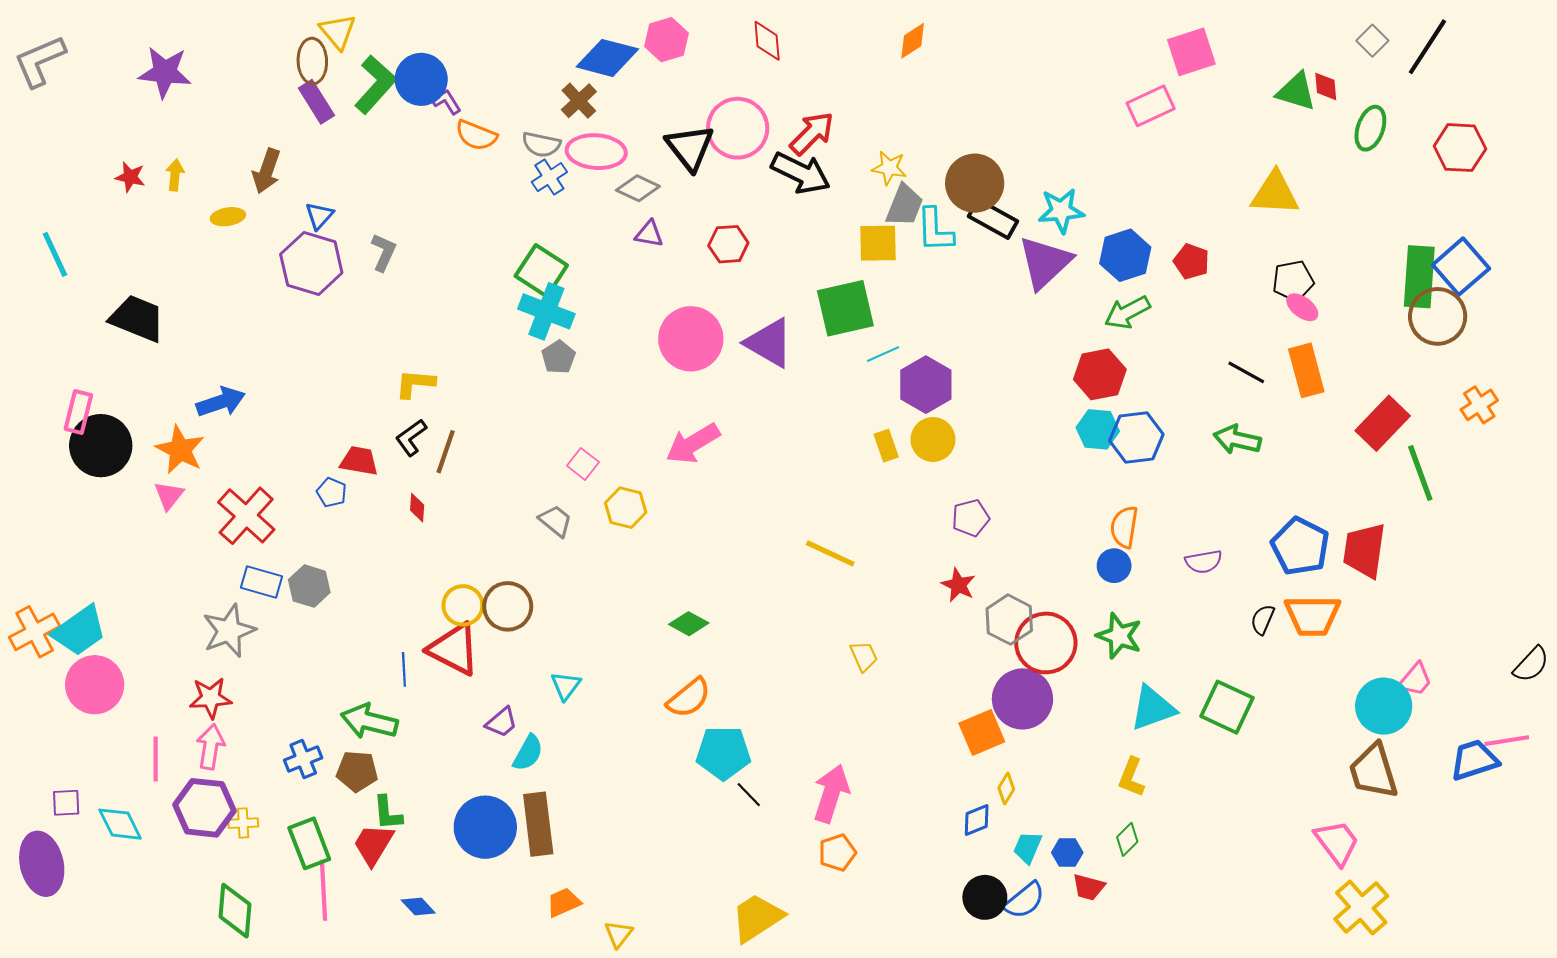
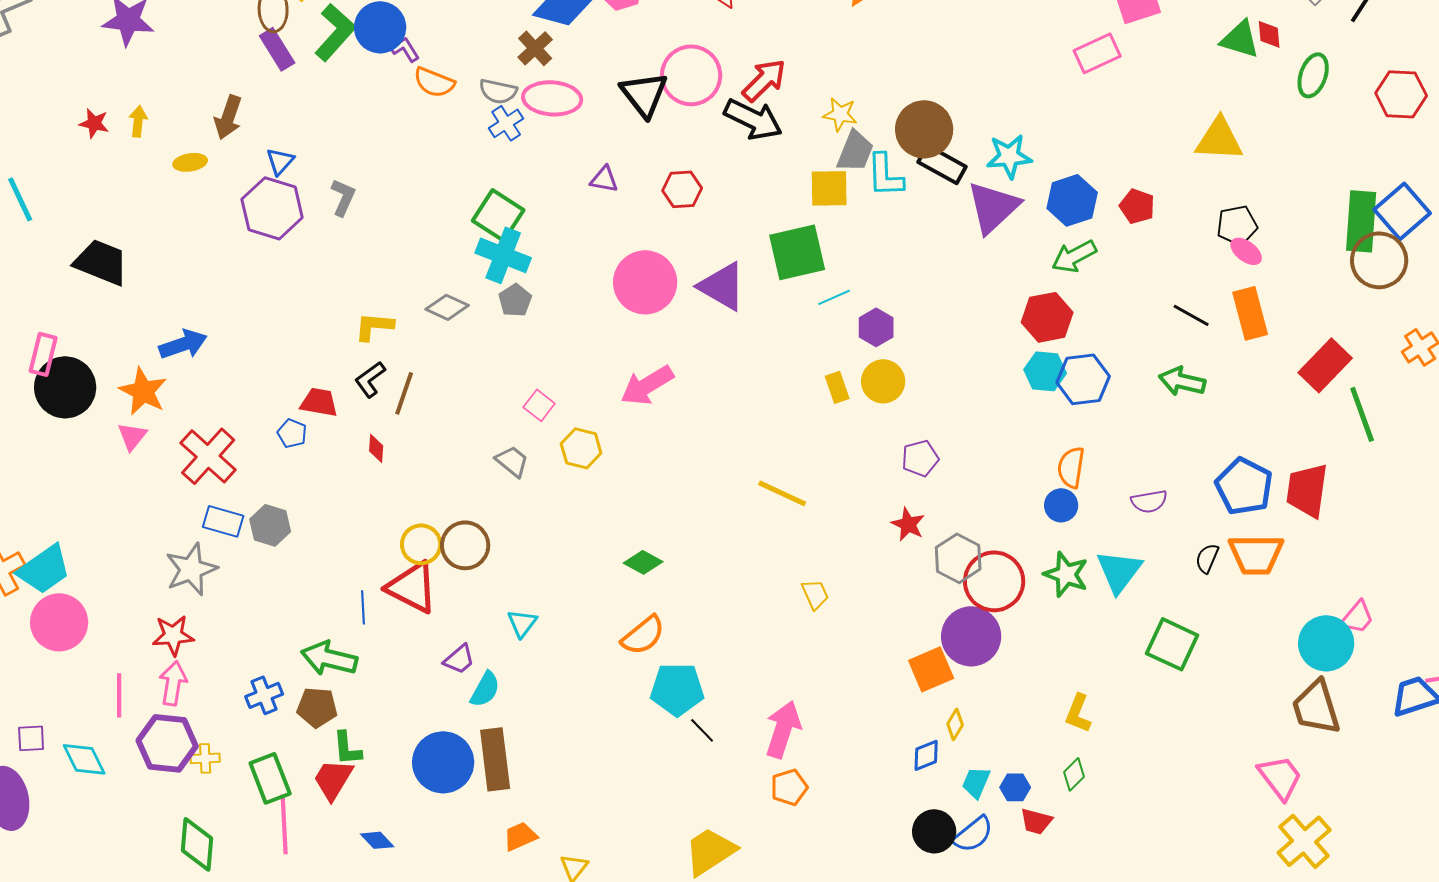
gray diamond: (638, 188) -> (447, 307), moved
purple hexagon: (926, 385) -> (876, 327), size x0.7
cyan triangle: (1153, 708) -> (1119, 571), moved, turned -33

